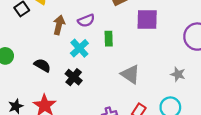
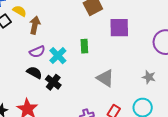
purple semicircle: (86, 21) -> (37, 52), moved
brown arrow: (59, 25) -> (35, 25), moved
black semicircle: (42, 65) -> (34, 73), moved

